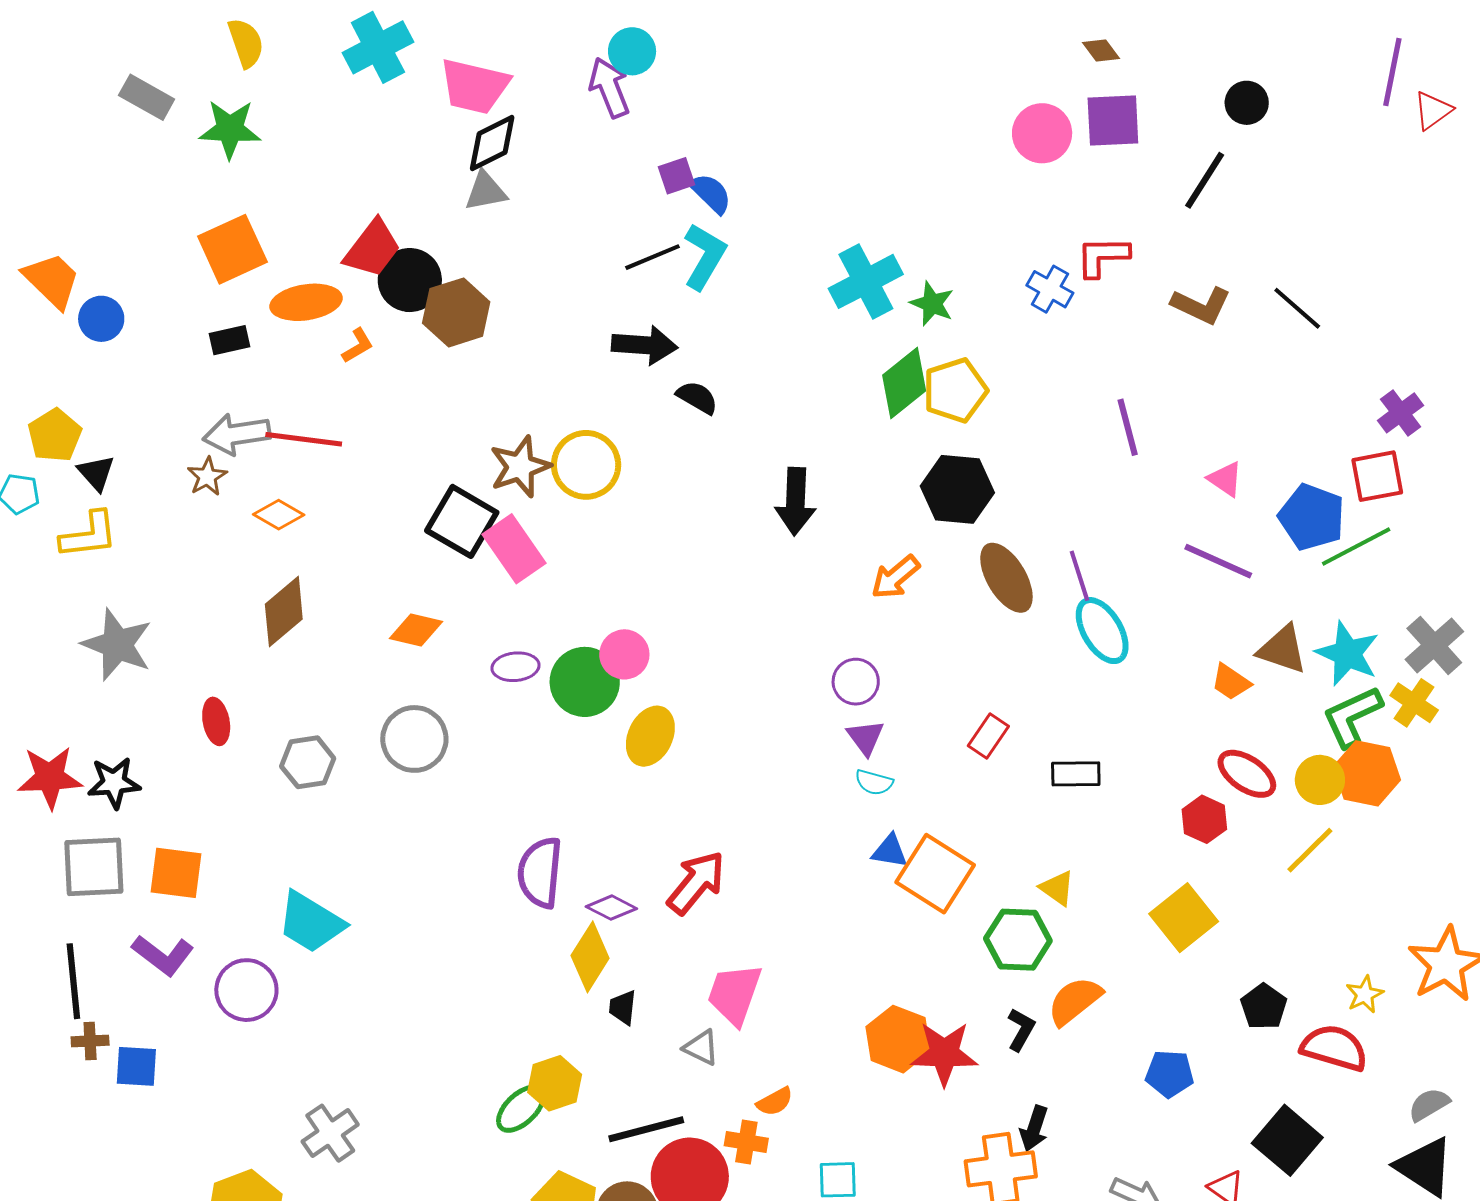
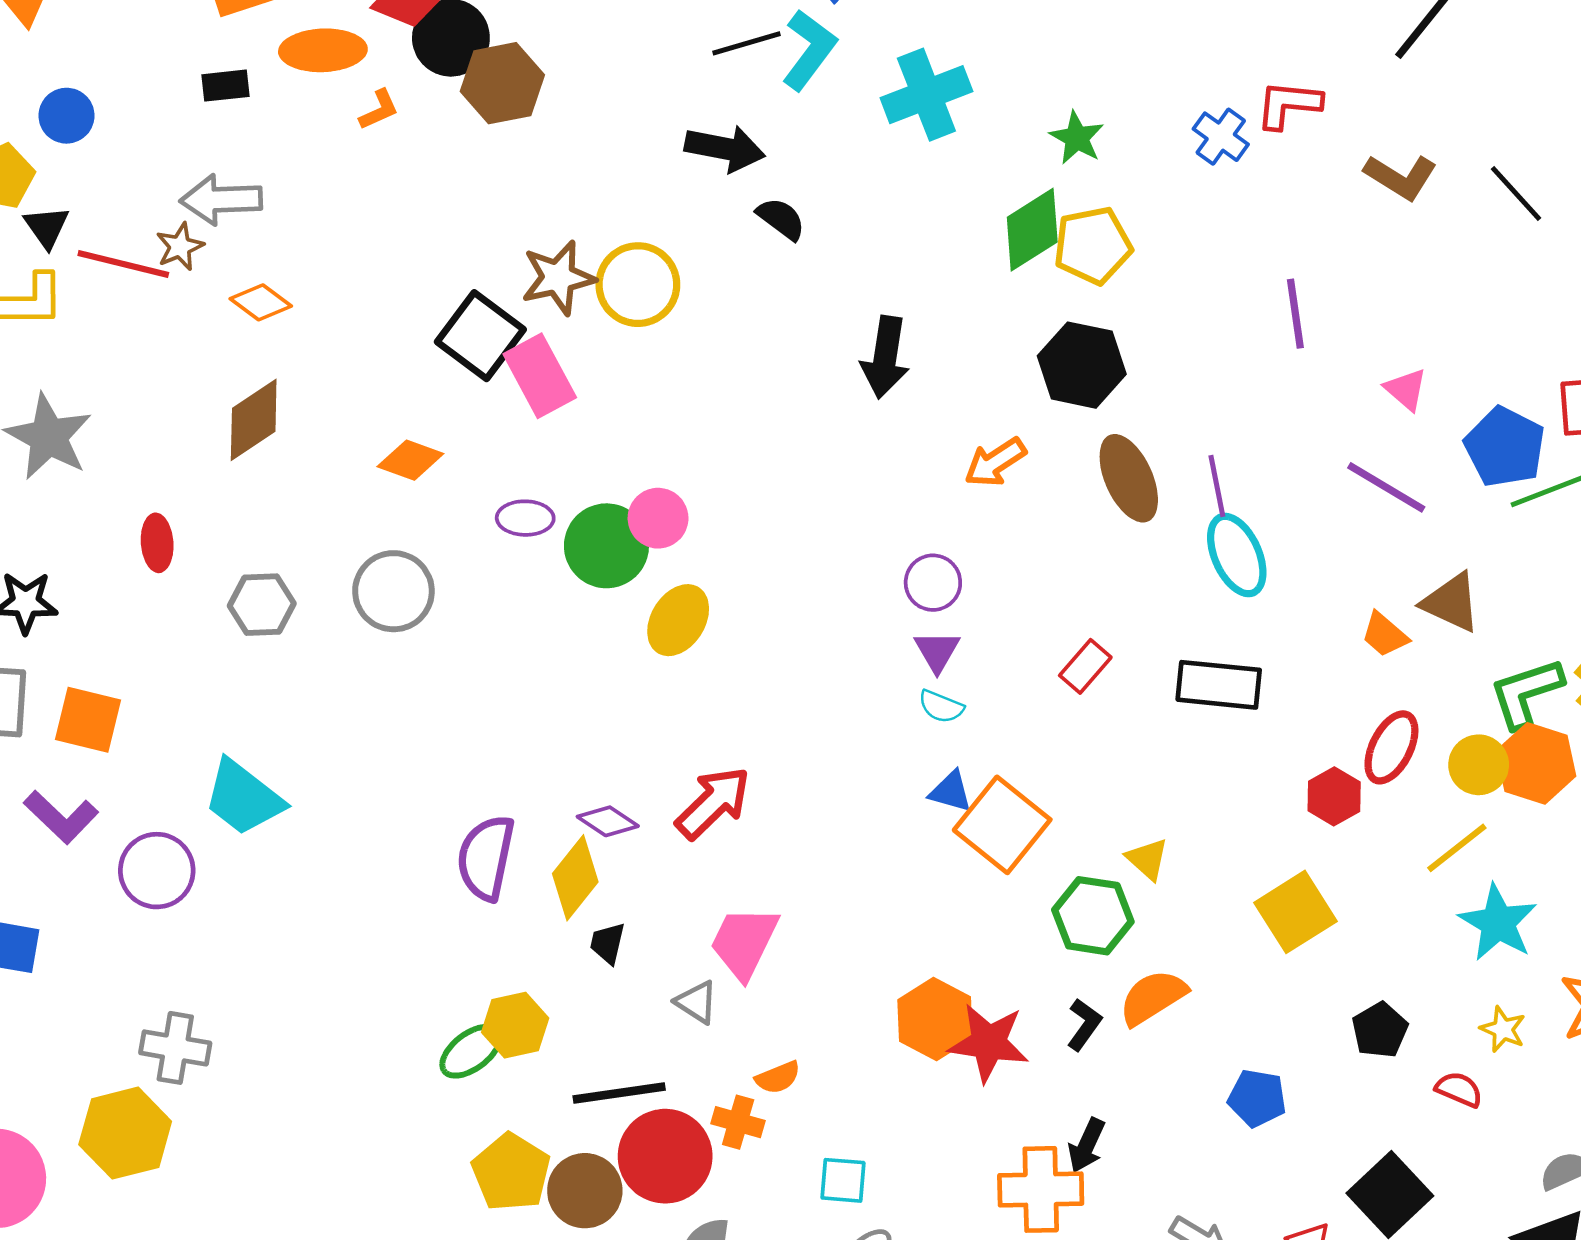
cyan cross: (866, 281) -> (926, 95), moved
blue circle: (101, 319) -> (66, 116), moved
red line: (304, 439) -> (123, 264), moved
cyan star: (1347, 654) -> (1498, 923), moved
black rectangle: (1076, 774) -> (1219, 685), moved, size x1.4
red ellipse: (1247, 774) -> (1391, 747), turned 76
purple semicircle: (540, 872) -> (486, 858), moved
yellow star: (1365, 994) -> (1503, 1029), turned -30
red semicircle: (1334, 1048) -> (1459, 1089), size x0.6
gray cross: (330, 1133) -> (175, 1048), moved, turned 38

